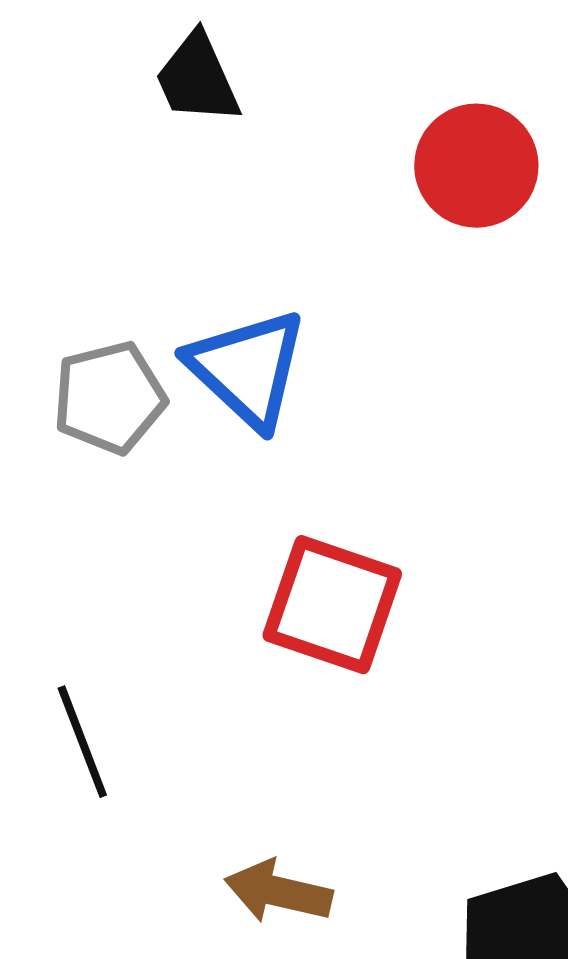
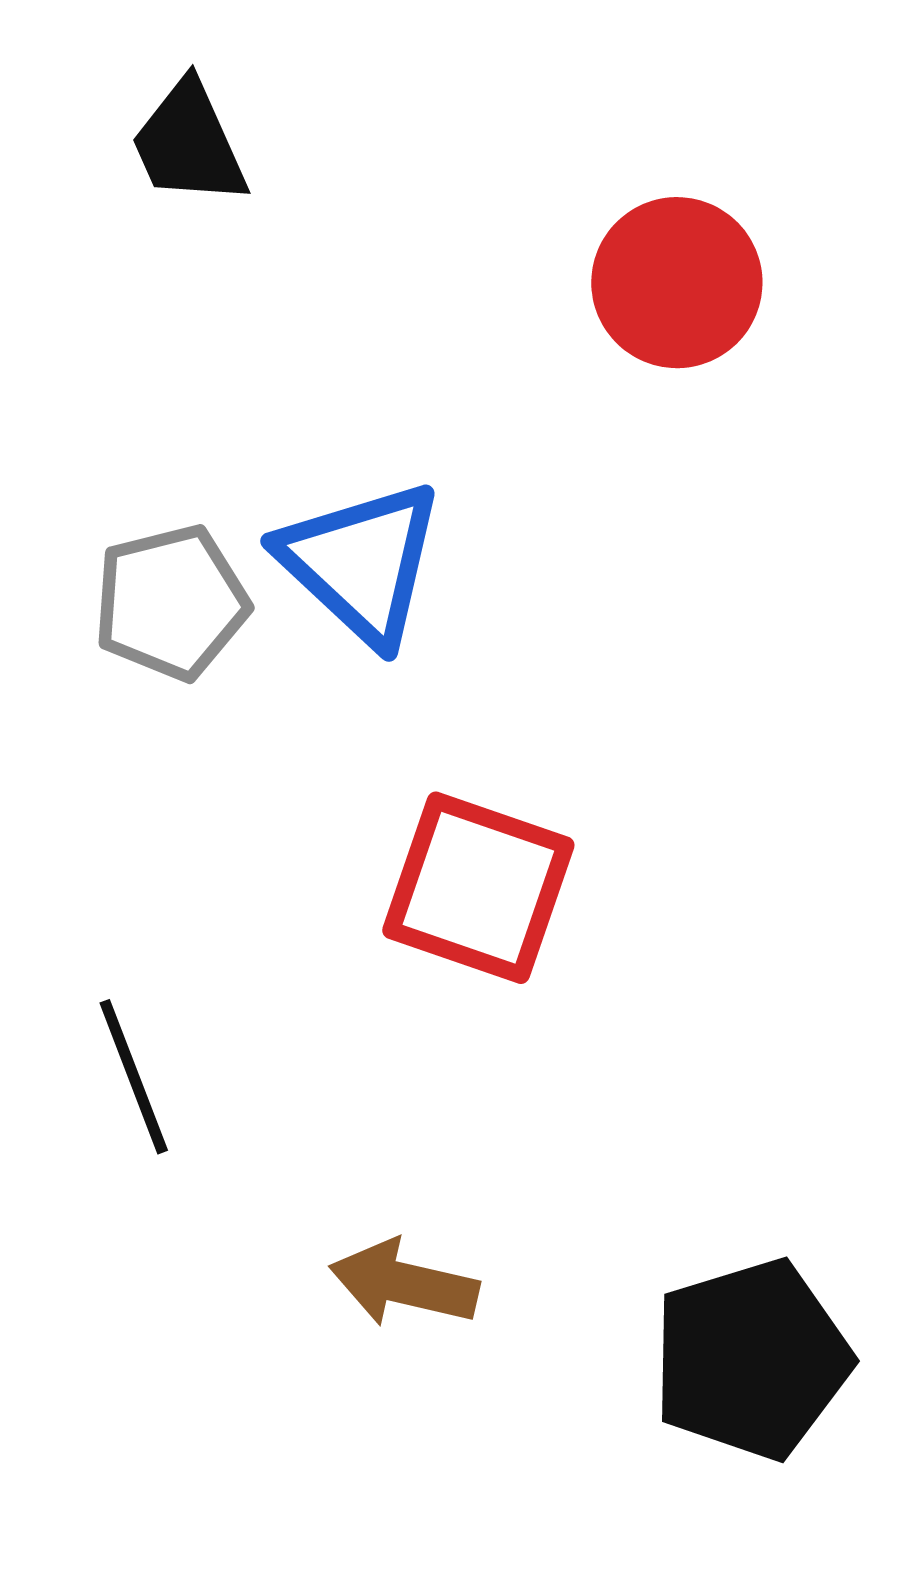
black trapezoid: (197, 79) -> (189, 143), moved

